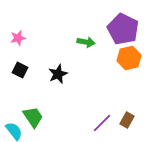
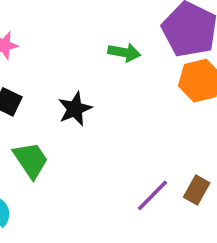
green trapezoid: (33, 117) -> (31, 160), moved

